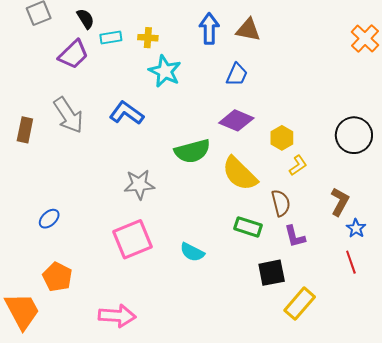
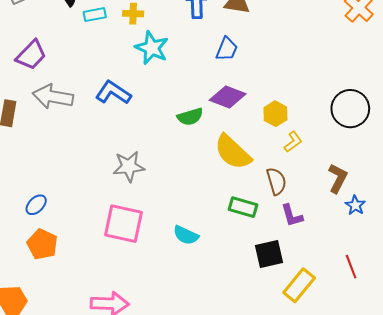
purple trapezoid: (73, 54) -> (31, 55), moved
gray arrow: (68, 115) -> (53, 97), turned 135
green semicircle: (192, 151) -> (190, 117), moved, size x0.7
pink square: (133, 239) -> (123, 224), turned 36
red line: (351, 262) -> (351, 267), moved
orange pentagon: (57, 277) -> (42, 244), moved

